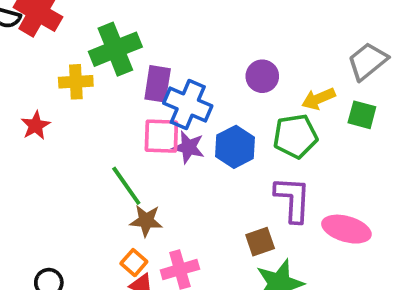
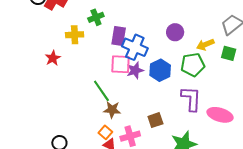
green cross: (115, 49) -> (96, 17), size x0.6
purple star: (188, 147) -> (135, 70), turned -30
brown square: (260, 242) -> (155, 120), moved

